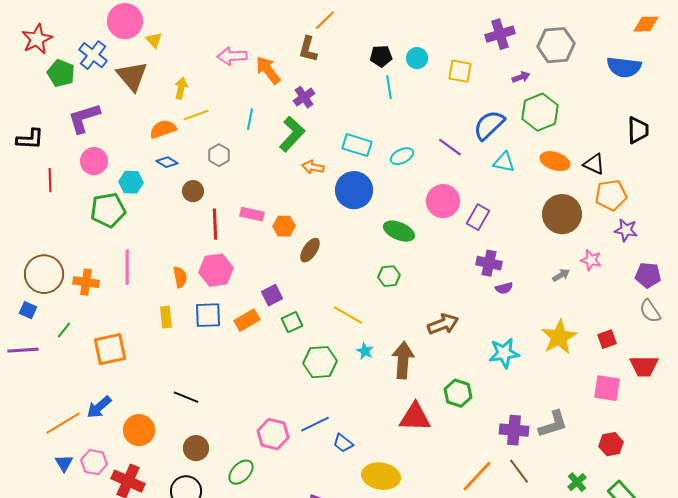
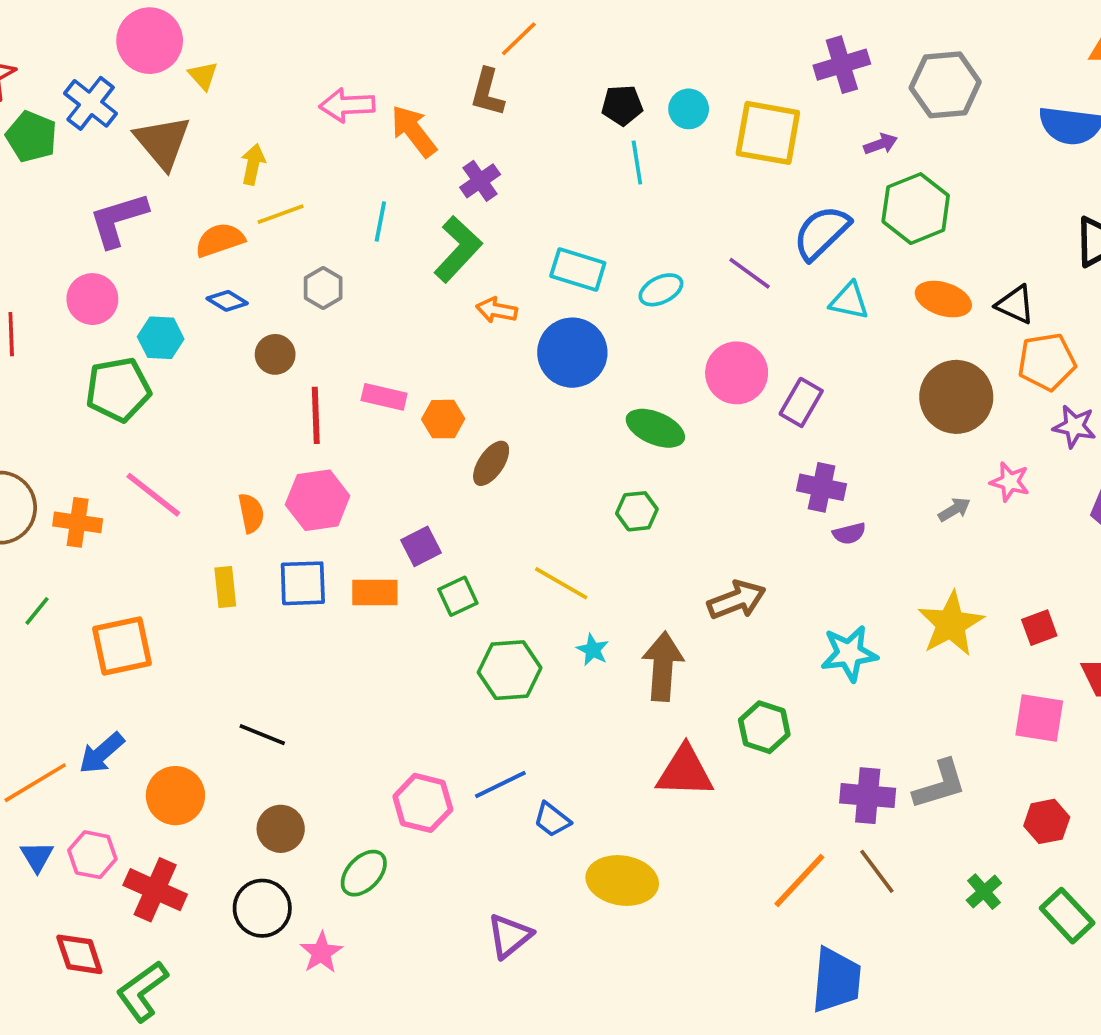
yellow square: (460, 71) -> (768, 133), size x1.5
purple L-shape: (84, 118) -> (118, 220), moved
pink line: (127, 267) -> (153, 495), turned -52
orange rectangle: (247, 320) -> (375, 593), turned 30

